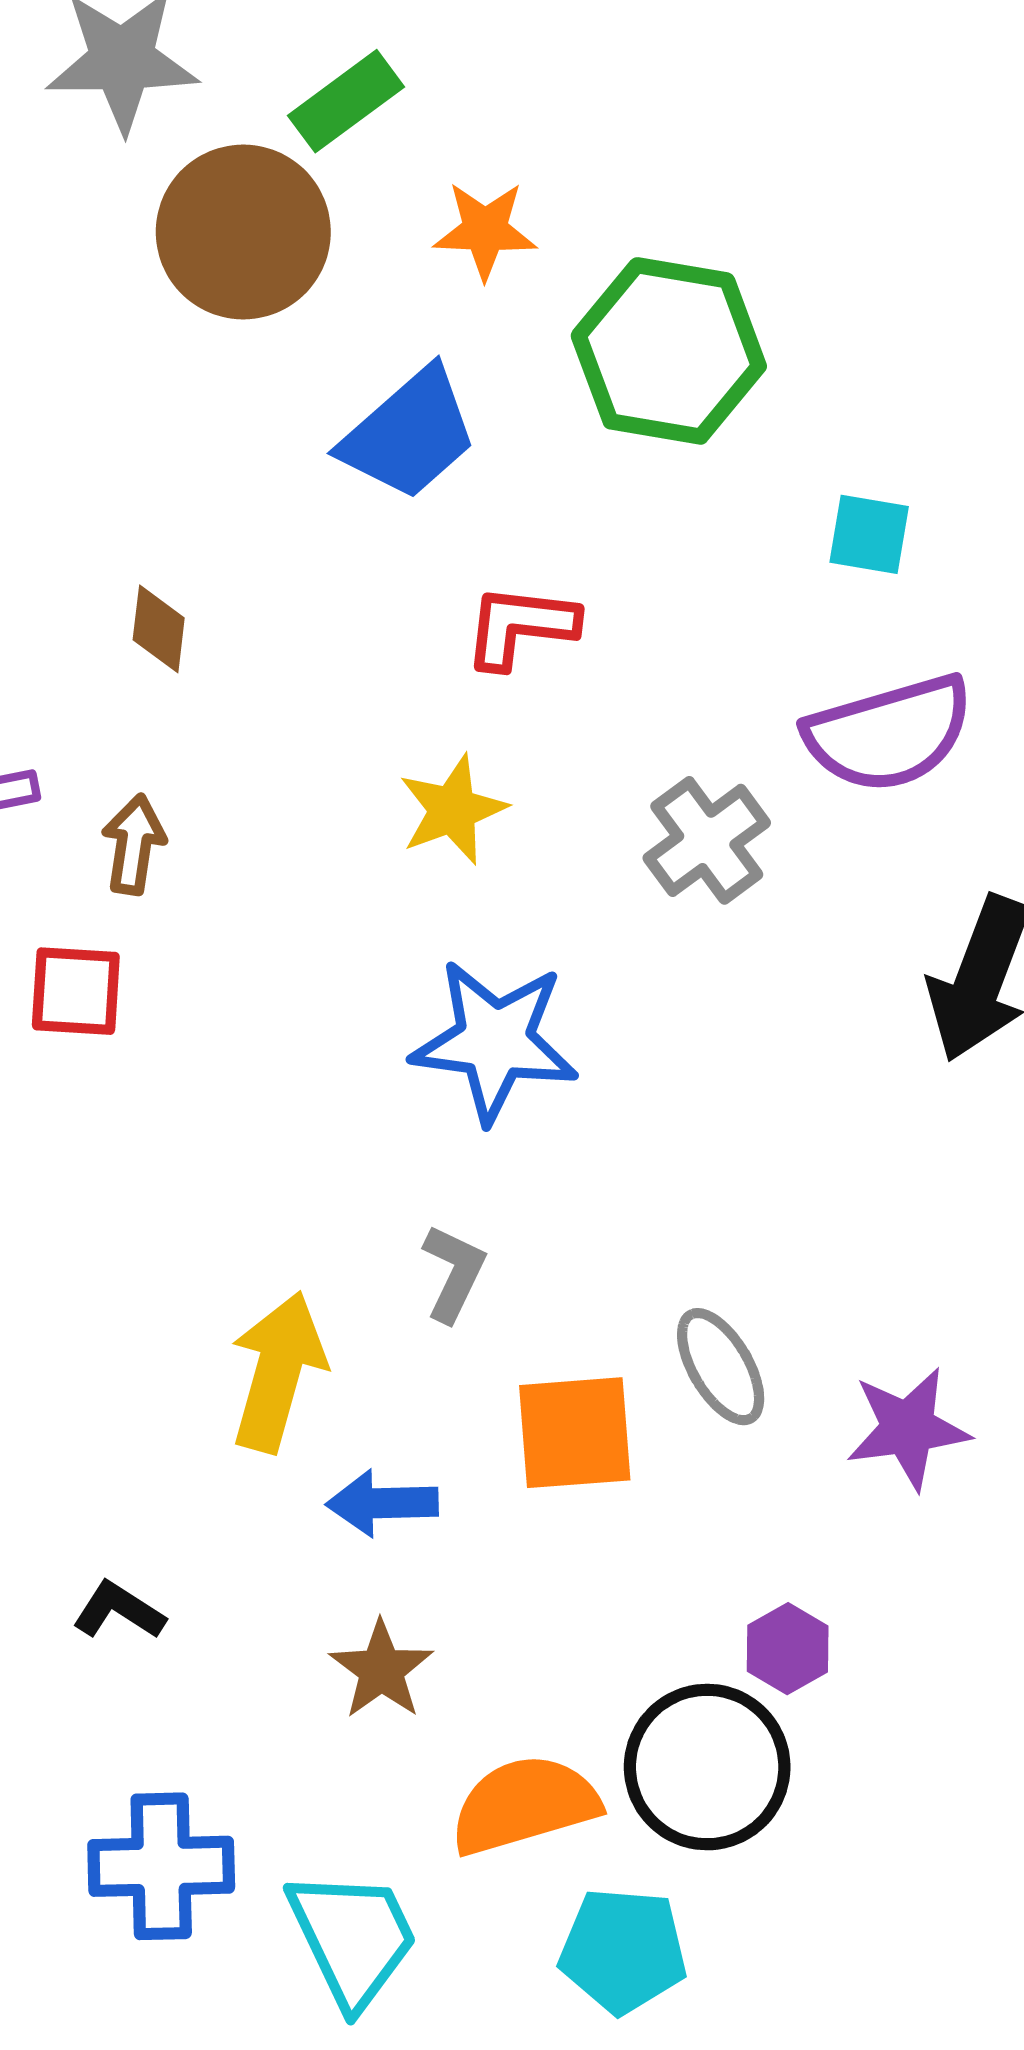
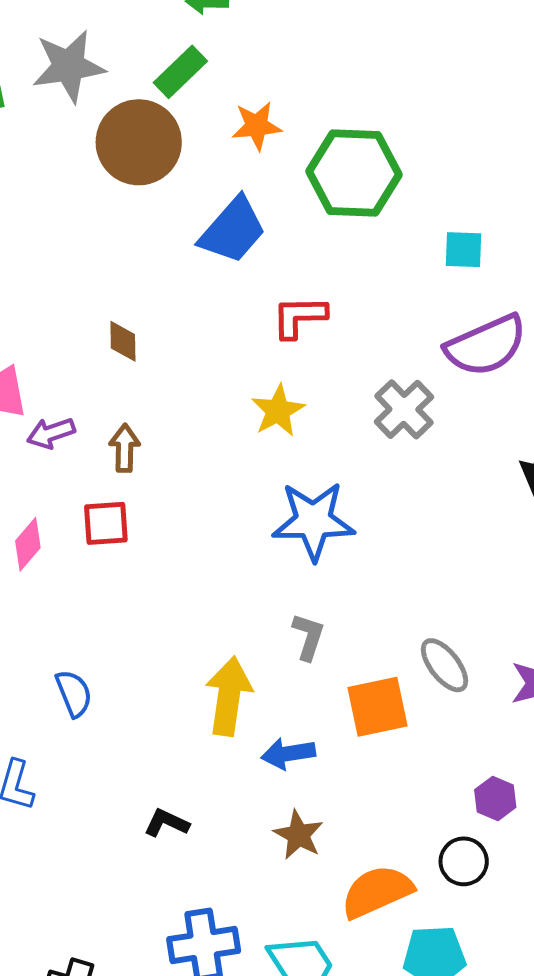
black circle: (707, 1767) -> (464, 861), size x0.6

